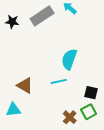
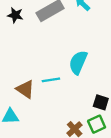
cyan line: (59, 81) -> (51, 80), moved

